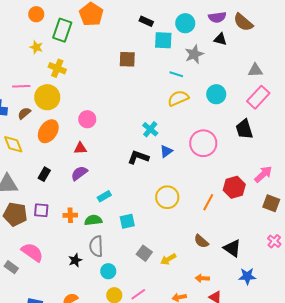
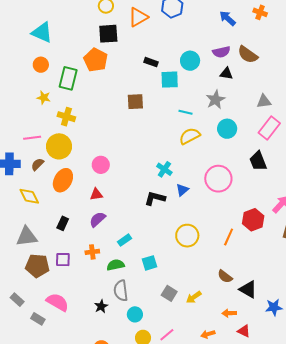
gray star: (194, 54) -> (216, 100), moved
orange cross: (70, 215) -> (92, 252), moved
black triangle: (232, 248) -> (248, 289), moved

